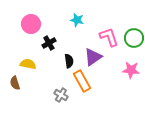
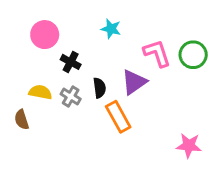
black cross: (49, 43) -> (71, 62), turned -32
pink star: (131, 70) -> (189, 146), moved
gray cross: (61, 95) -> (71, 97), moved

